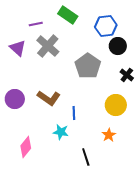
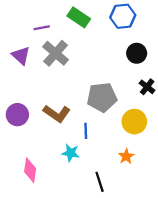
blue hexagon: (106, 26) -> (123, 16), moved
gray pentagon: (88, 66) -> (102, 97), moved, turned 30
pink diamond: (26, 147) -> (30, 170), turned -30

